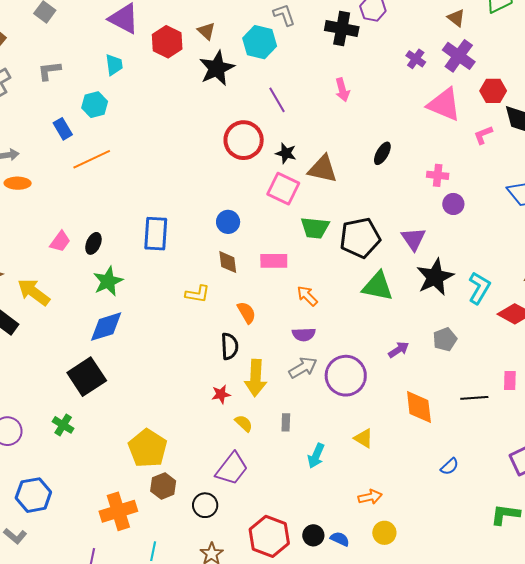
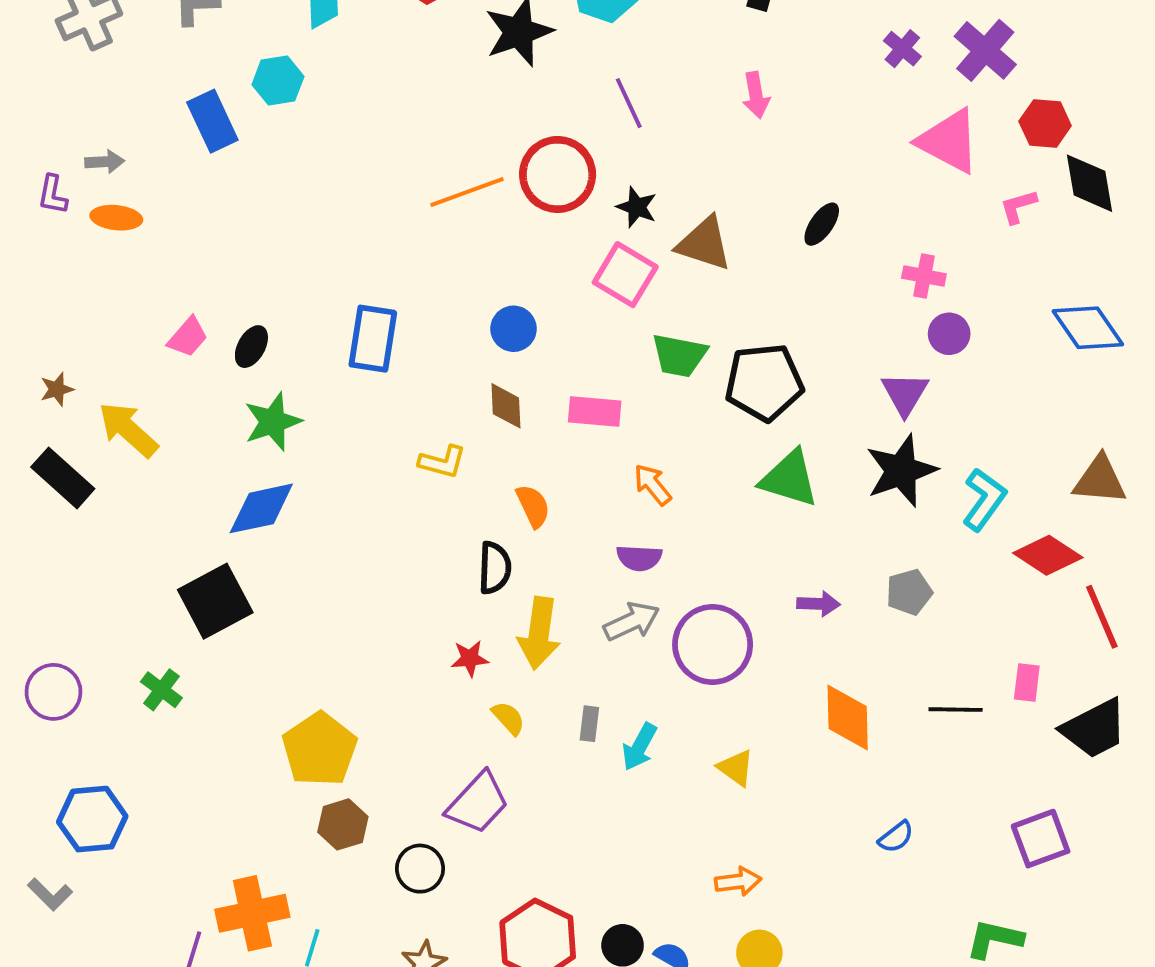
blue rectangle: (63, 129) -> (212, 121), size x1.4
orange line: (92, 159) -> (467, 192), moved
purple triangle: (413, 239) -> (905, 394), moved
purple arrow: (399, 350) -> (819, 604), turned 30
cyan arrow: (316, 456) -> (640, 747), moved
orange cross: (118, 511) -> (252, 913), moved

